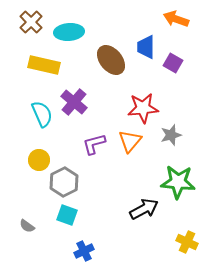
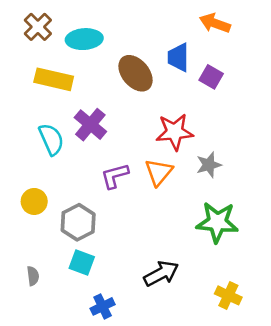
yellow circle: (39, 160) -> (34, 201), moved
black arrow: (144, 209) -> (161, 274), moved
gray semicircle: (27, 226) -> (33, 276), turned -133

